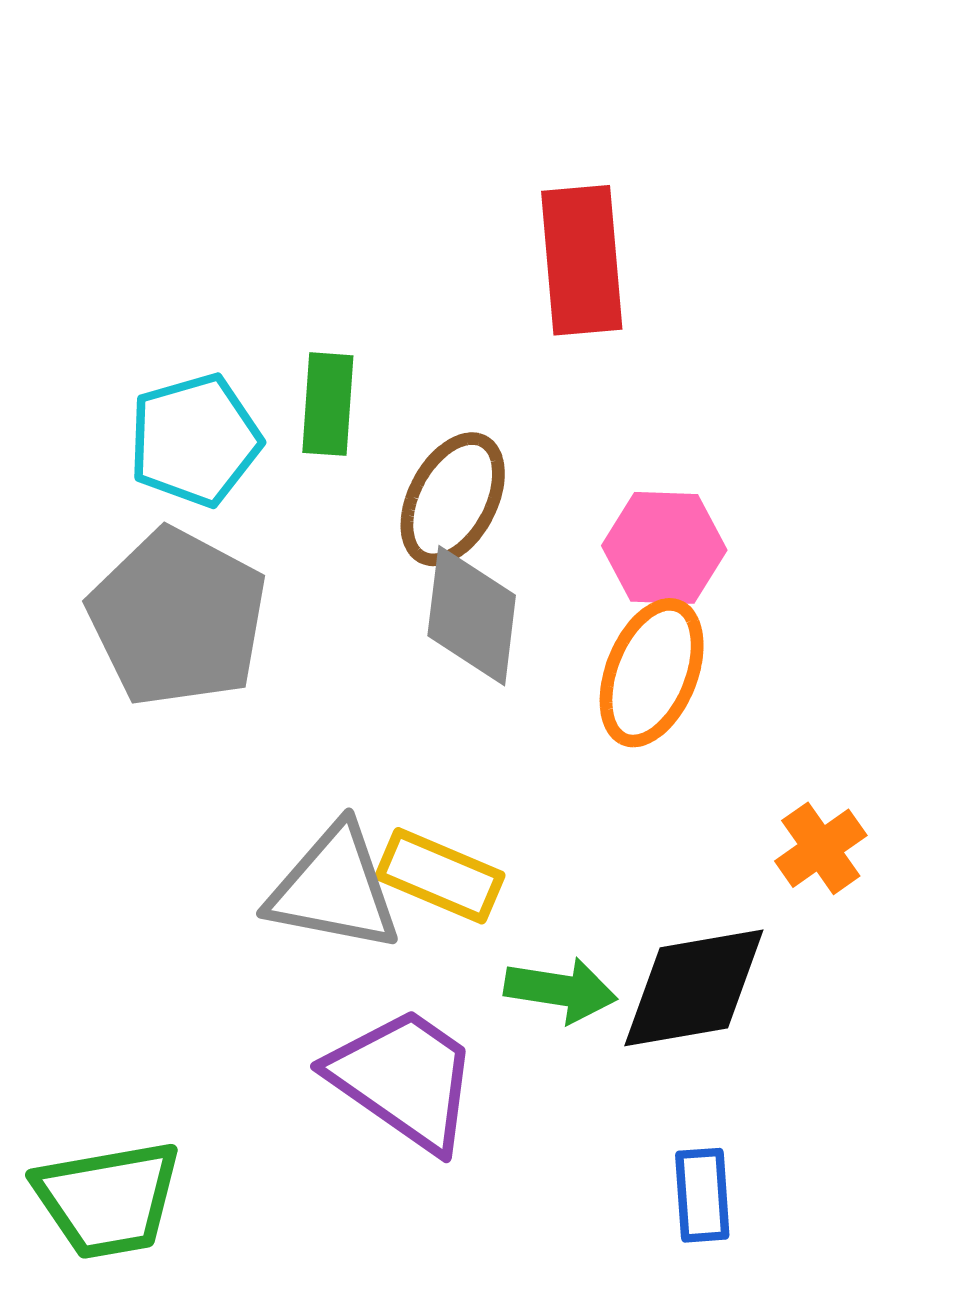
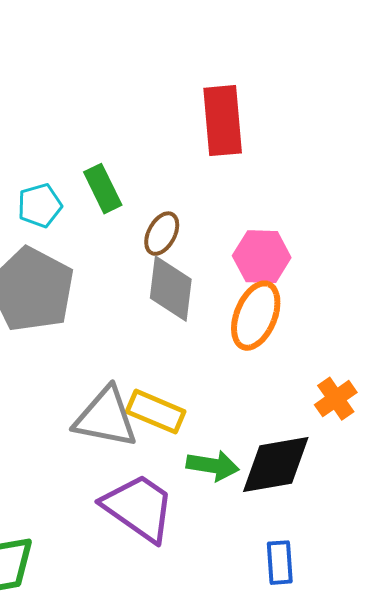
green rectangle: (328, 404) -> (103, 189), turned -30
cyan pentagon: (195, 440) -> (40, 206), size x0.7
brown ellipse: (453, 499) -> (162, 234), size x0.7

